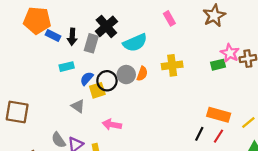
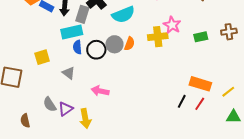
pink star: (230, 53) -> (172, 25), moved
cyan rectangle: (67, 67) -> (72, 32), moved, size x1.5
blue semicircle: (87, 78) -> (77, 47), turned -48
yellow square: (97, 90) -> (42, 57), moved

